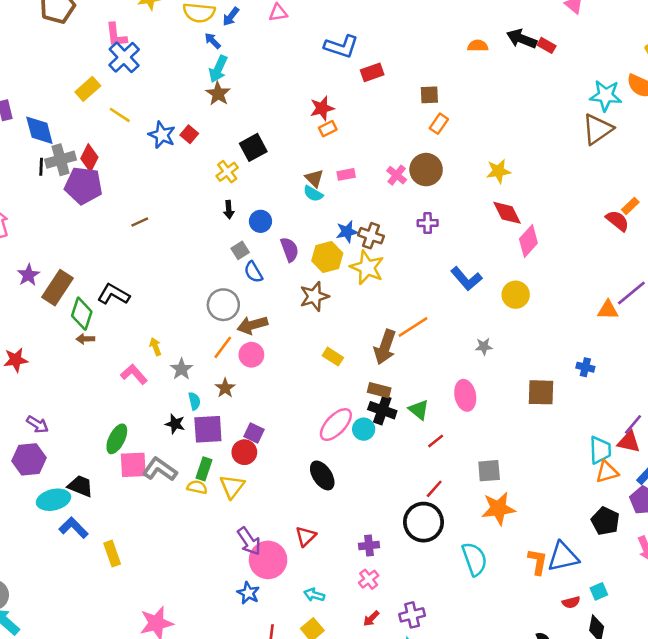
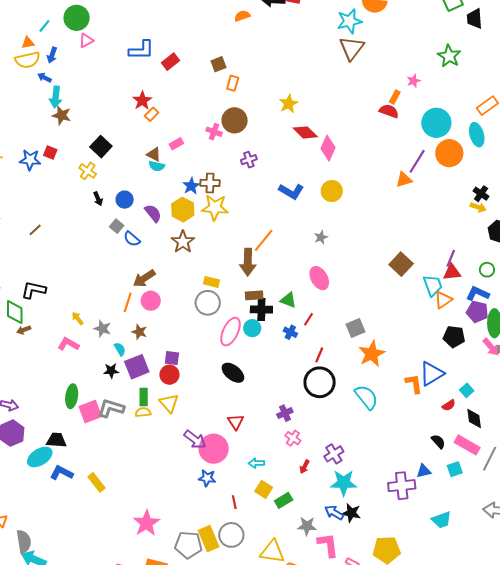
gray circle: (223, 305) -> (208, 303), moved
blue cross: (585, 367) -> (290, 332), moved, turned 32
brown square: (541, 392) -> (401, 264), moved, turned -30

